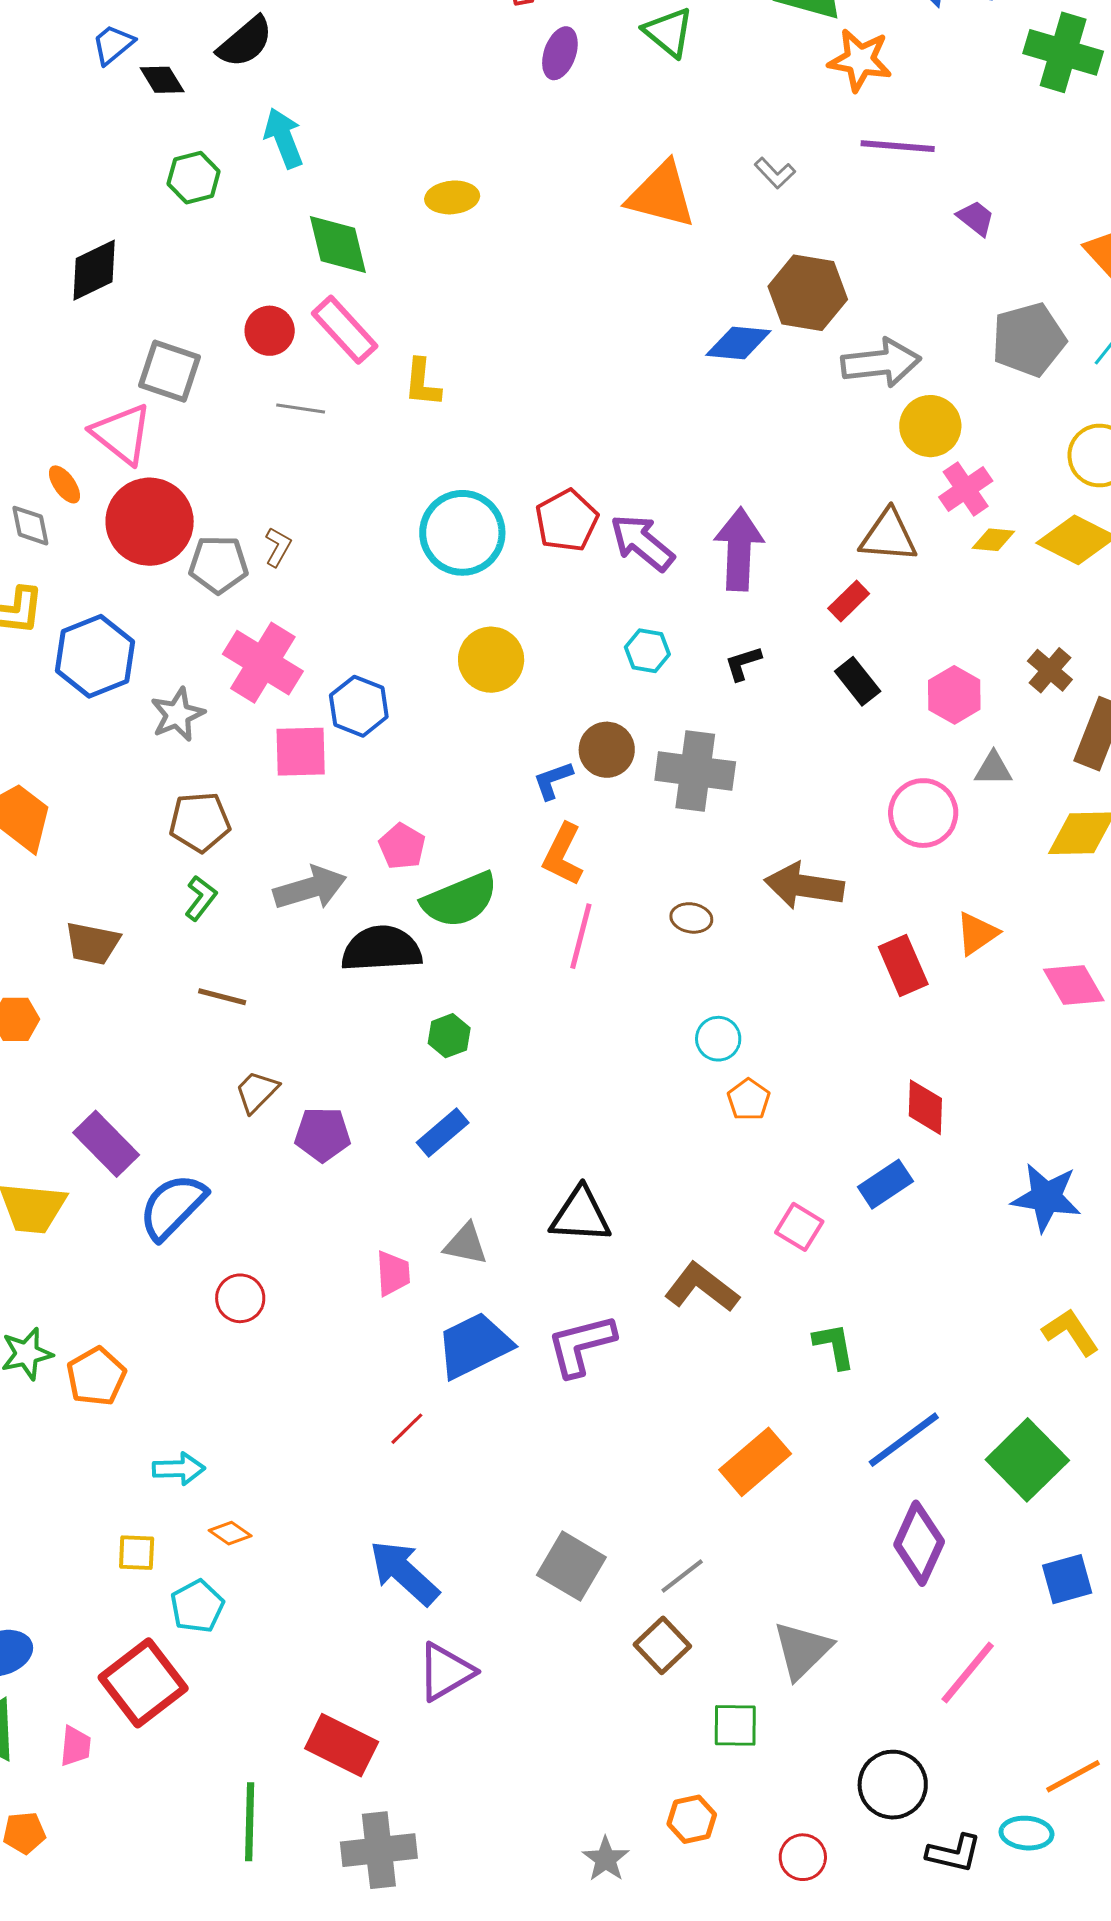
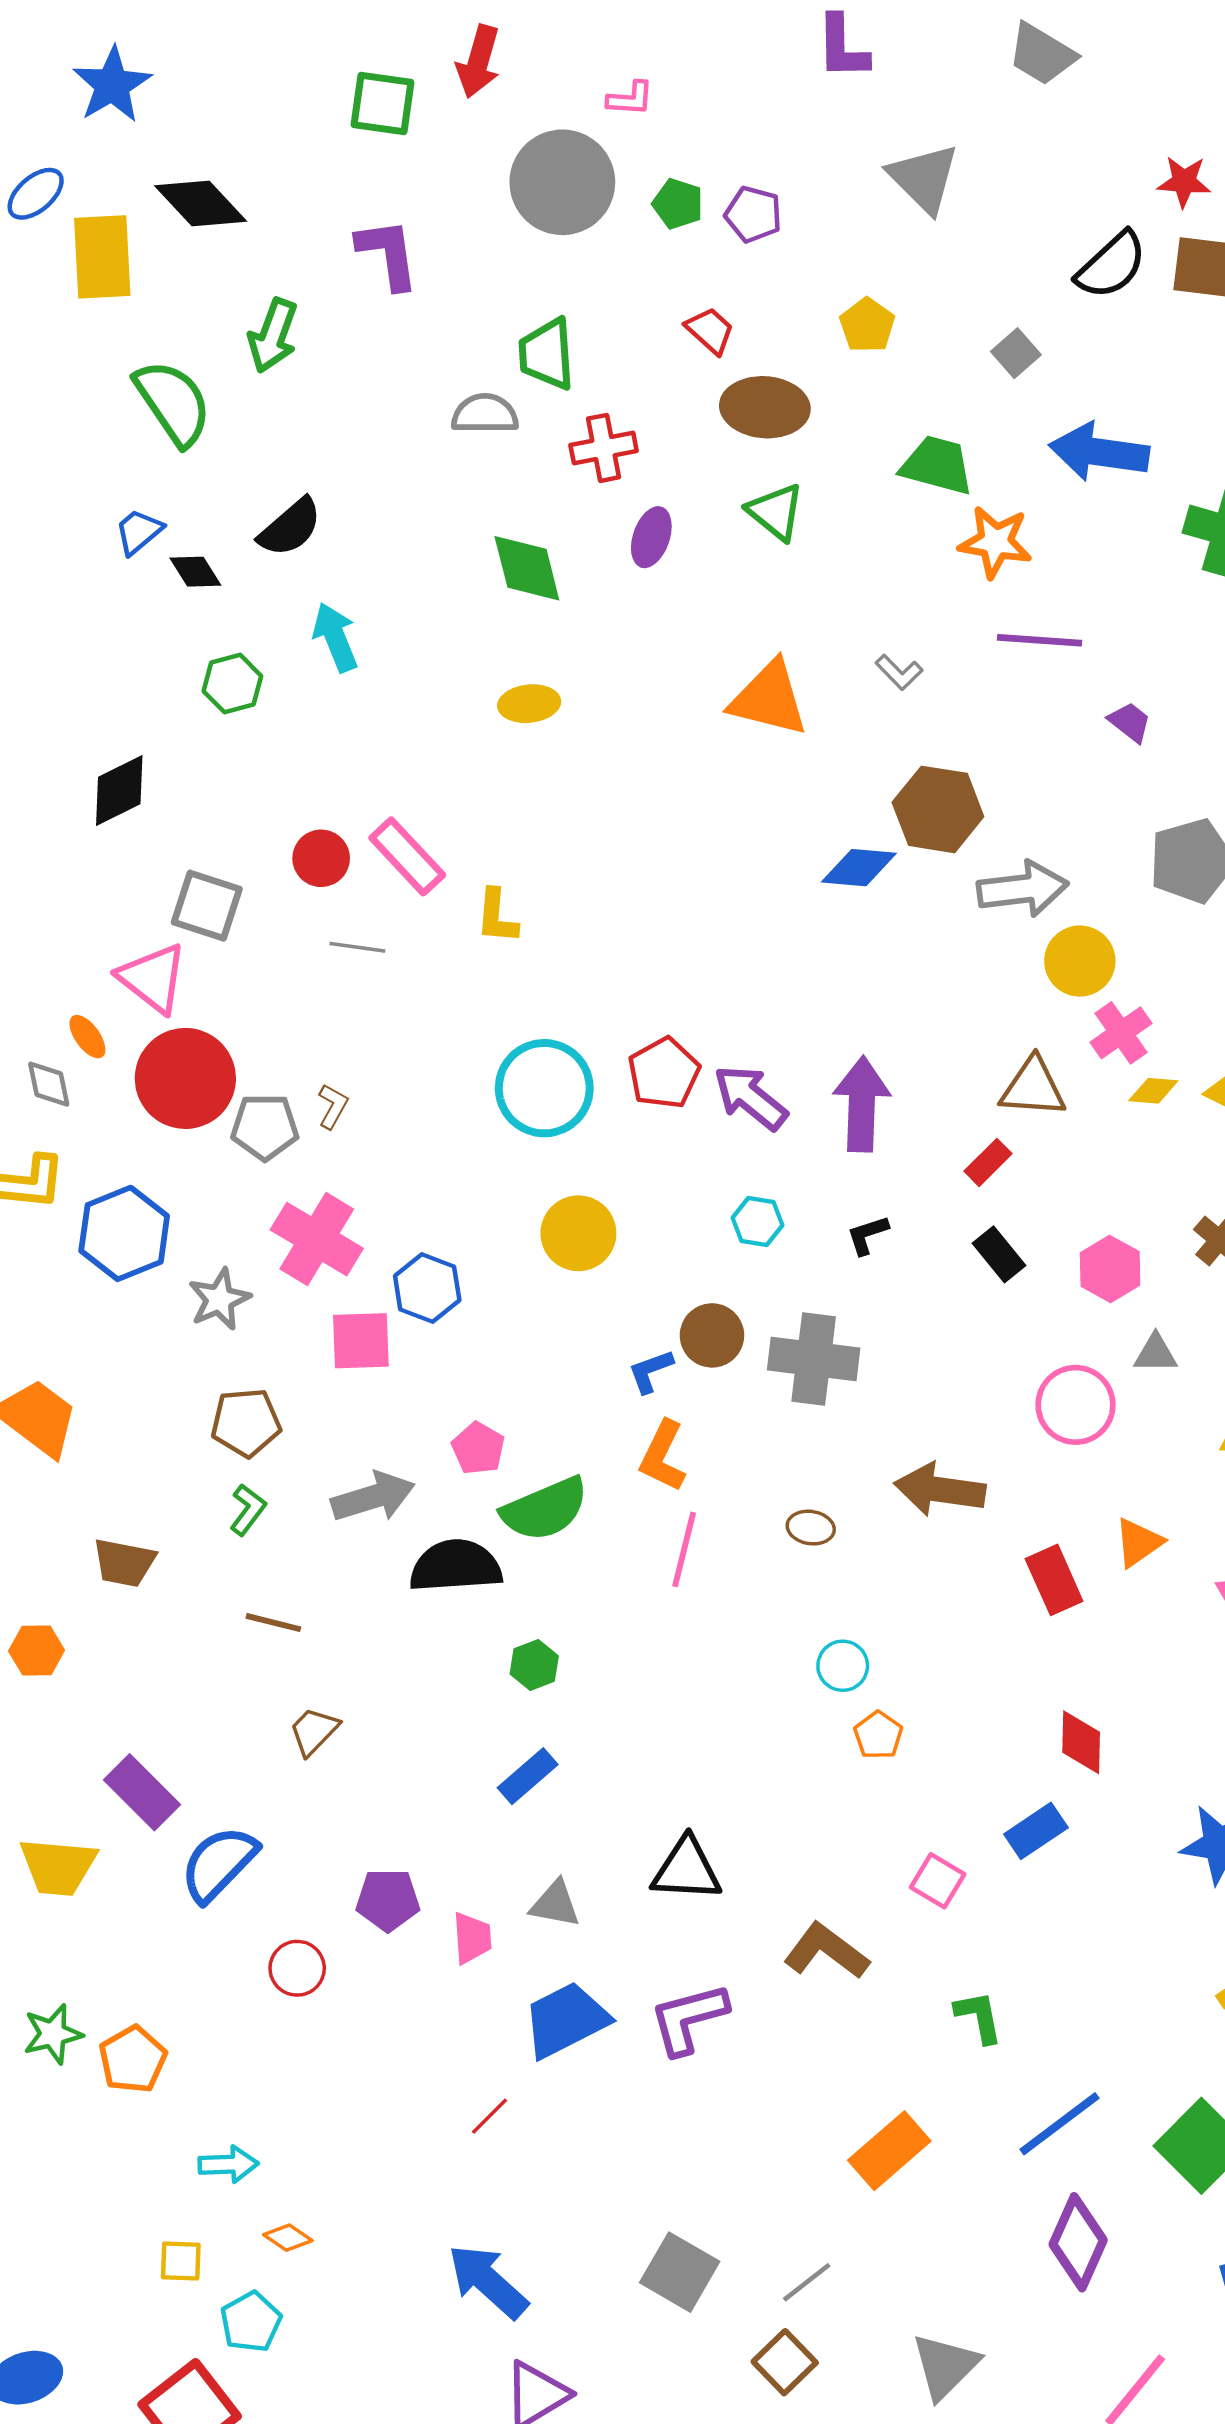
green diamond: (338, 244) -> (527, 568), moved
purple pentagon: (323, 1134) -> (388, 1900), moved

